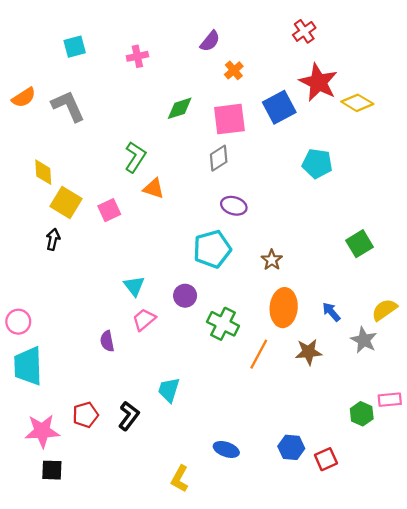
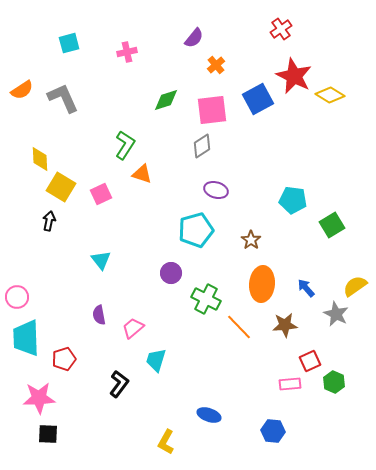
cyan pentagon: (317, 164) -> (293, 200), moved
cyan triangle: (134, 286) -> (101, 260), moved
pink trapezoid: (144, 319) -> (133, 328), moved
orange line: (259, 354) -> (239, 327), turned -72
pink rectangle: (390, 400) -> (290, 384), moved
red pentagon: (85, 415) -> (64, 359), moved
blue hexagon: (291, 447) -> (273, 431), moved
red square: (326, 459) -> (310, 361), moved

